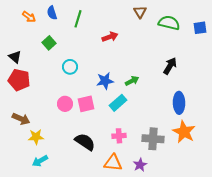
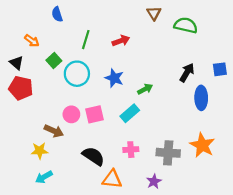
orange arrow: (29, 17) -> (32, 41), moved
green line: (78, 19) -> (86, 40), moved
blue square: (200, 28) -> (220, 69), moved
green square: (49, 43) -> (54, 60), moved
cyan circle: (70, 67) -> (77, 74), size x1.5
blue star: (105, 81) -> (114, 78), moved, turned 30
blue ellipse: (179, 103) -> (201, 98), moved
brown arrow: (21, 119) -> (54, 131), moved
orange triangle: (113, 163) -> (112, 179), moved

